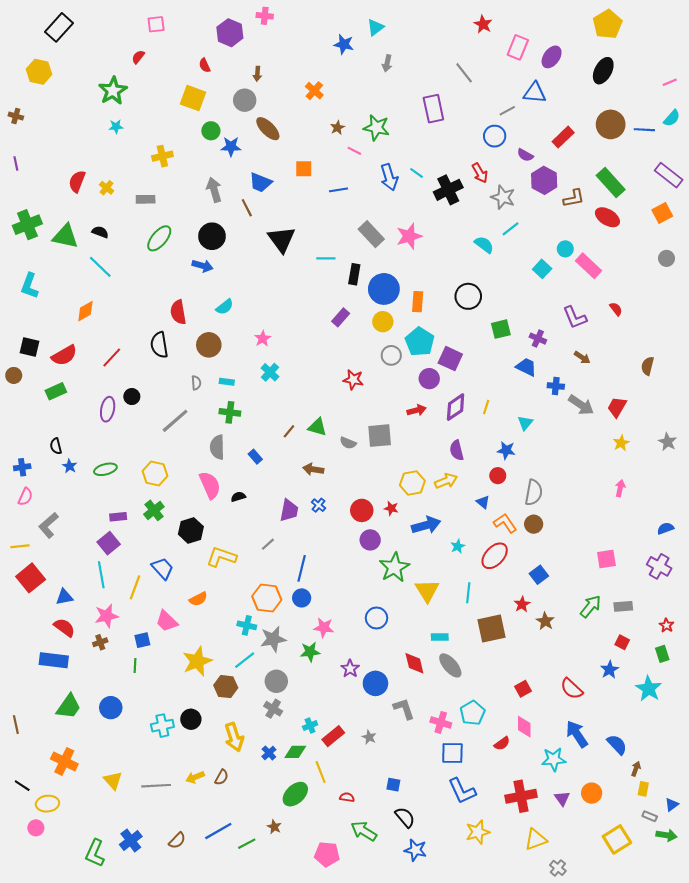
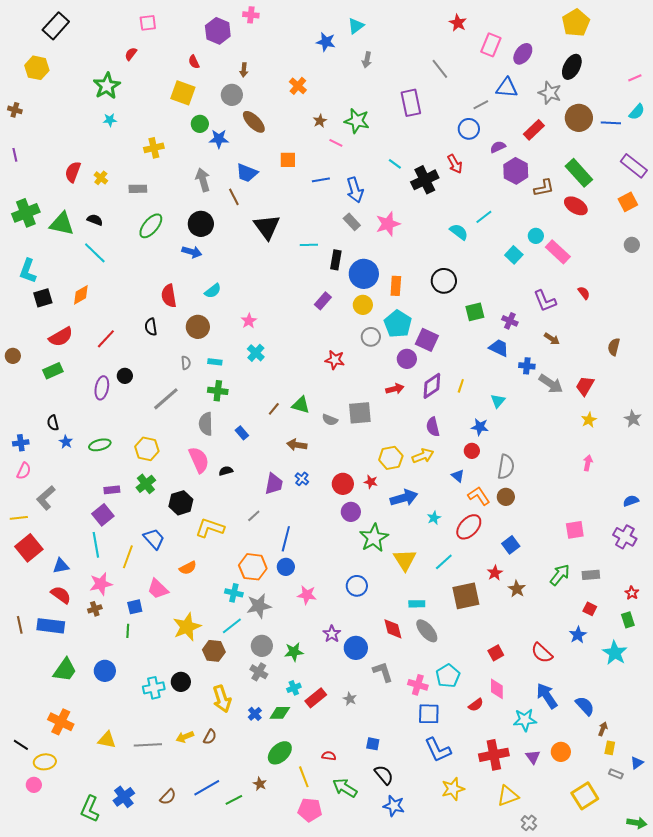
purple semicircle: (525, 155) -> (498, 147), turned 126
blue arrow: (389, 177) -> (355, 190), moved
gray star: (503, 197) -> (550, 93), moved
gray rectangle: (371, 234) -> (352, 222), size x0.7
black semicircle: (159, 345) -> (151, 327), size x0.7
black square: (30, 347) -> (43, 298), moved, turned -30
cyan line: (468, 593) -> (444, 562), turned 42
green star: (310, 652) -> (294, 652), moved
brown line: (16, 725) -> (20, 625), moved
yellow line: (321, 772) -> (304, 777), moved
yellow triangle: (113, 780) -> (107, 740), turned -36
green arrow: (667, 835) -> (637, 823), moved

